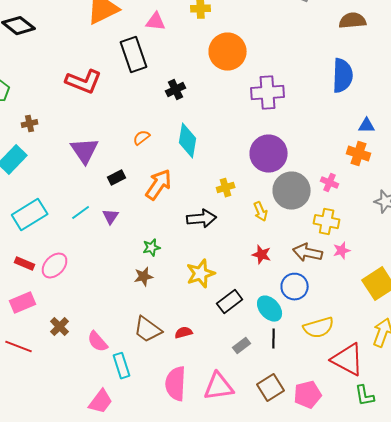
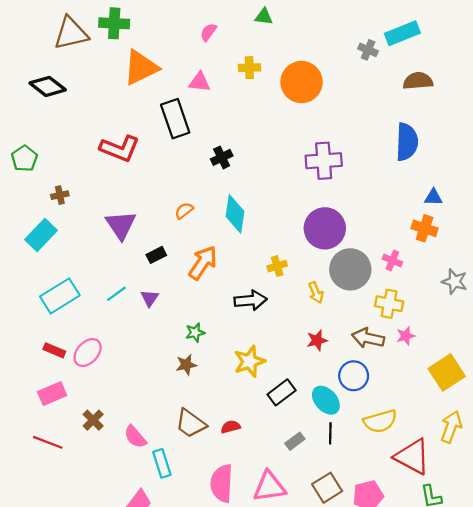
orange circle: (228, 52) -> (302, 82), moved
red star: (262, 255) -> (317, 340), turned -30

